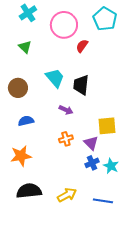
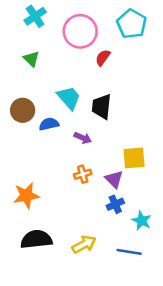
blue semicircle: (26, 121) -> (49, 124), moved
cyan star: (111, 166) -> (142, 221), moved

